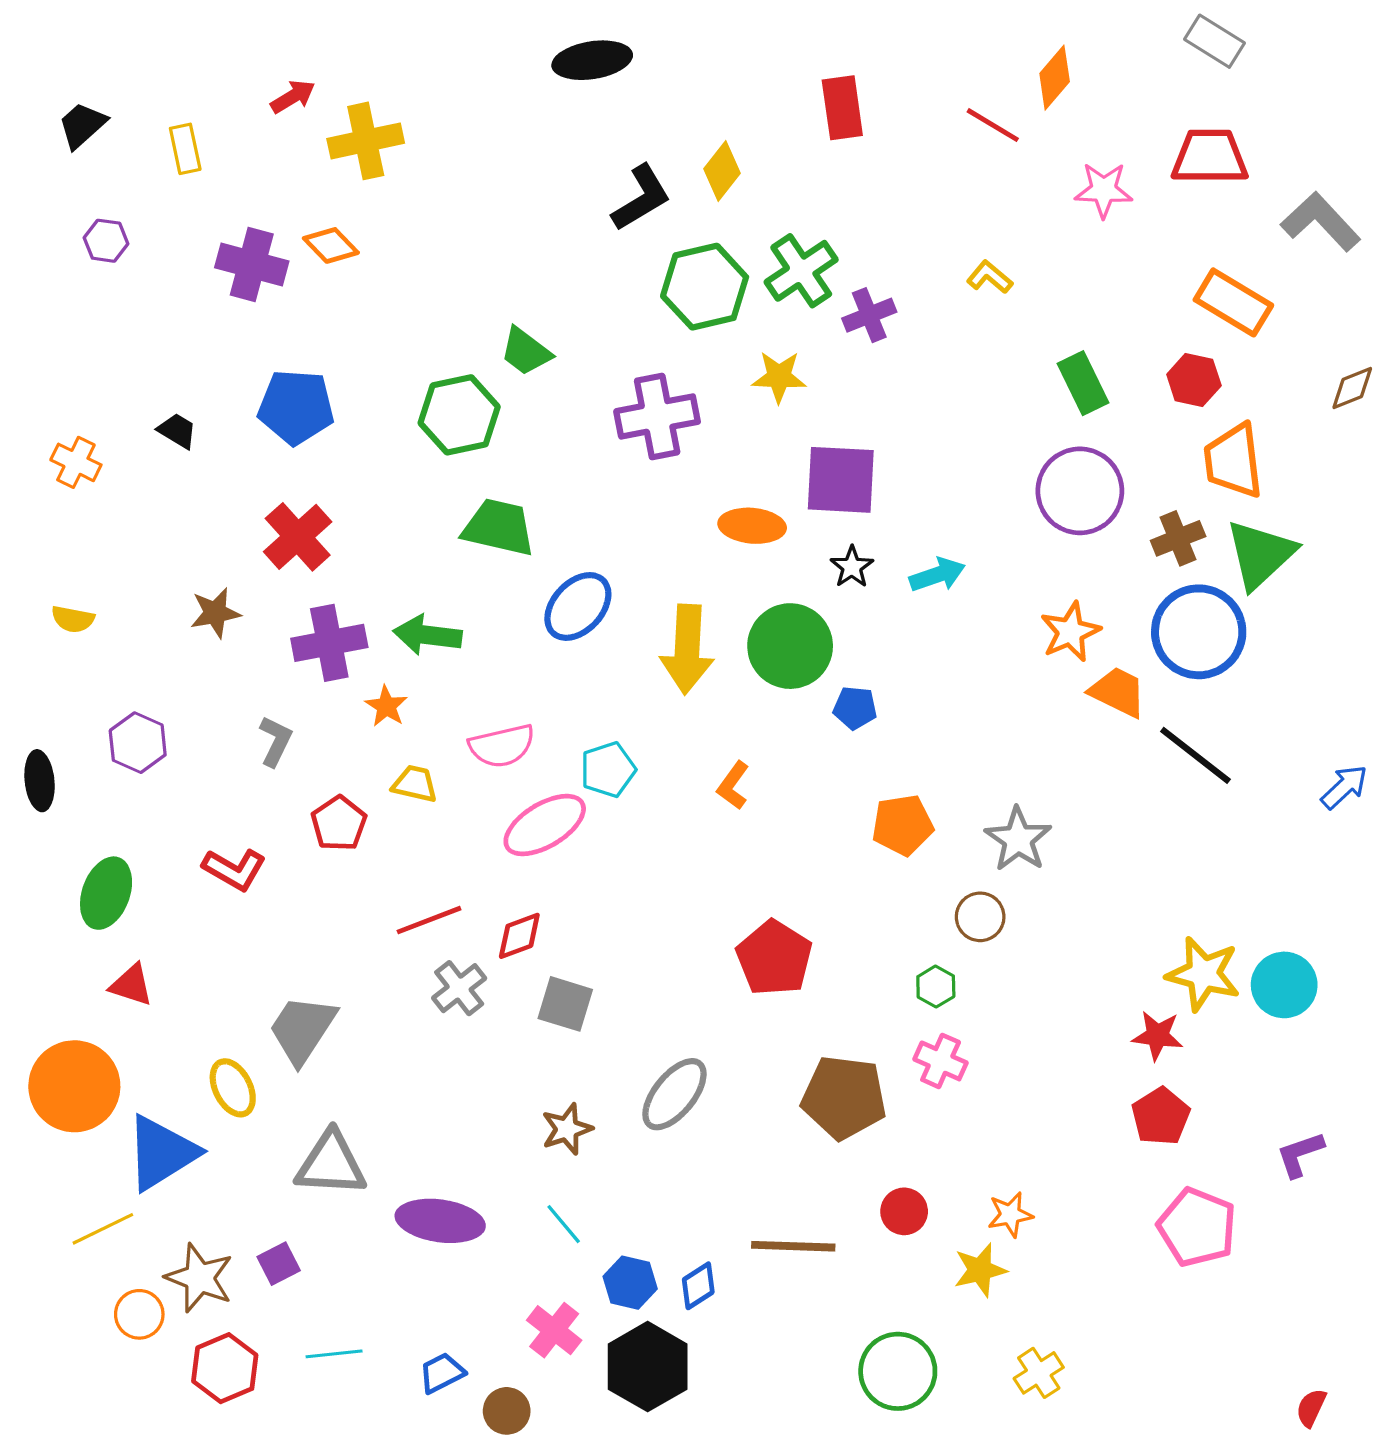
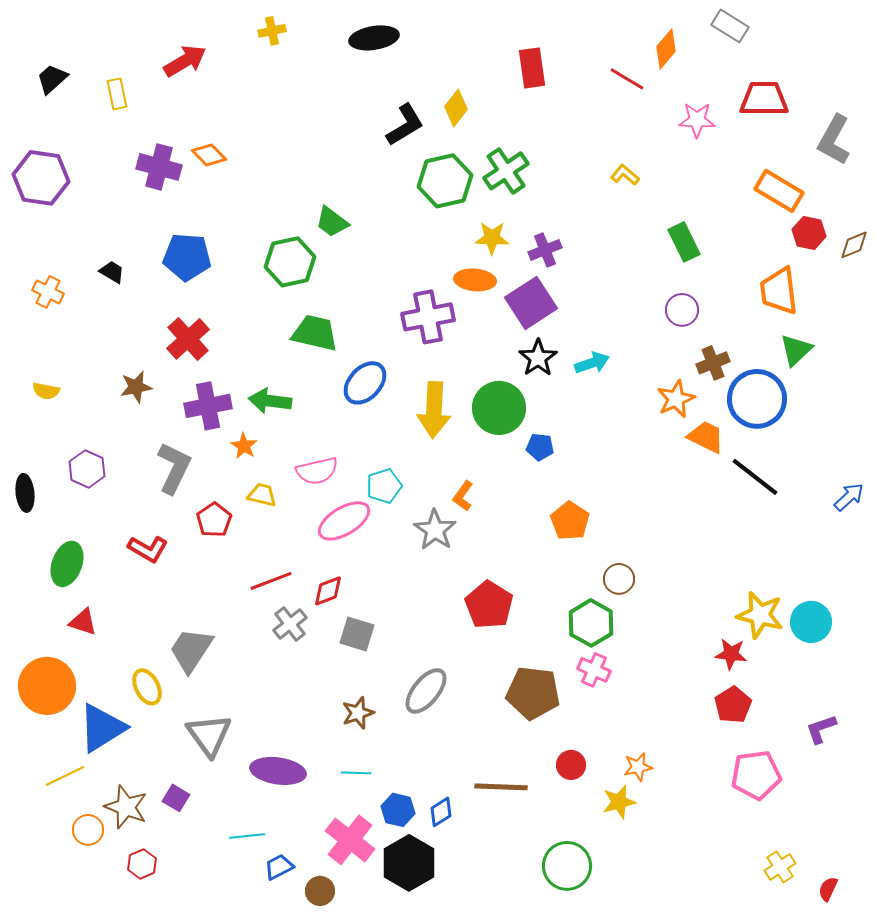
gray rectangle: (1214, 41) -> (730, 26), moved
red arrow: (293, 97) -> (185, 61), size x1.5
yellow cross: (366, 141) -> (272, 31), moved, size x0.6
gray L-shape: (1321, 222) -> (834, 140), turned -108
purple hexagon: (106, 241) -> (41, 178), moved, size x2.0
purple cross: (869, 315) -> (545, 250), moved
red hexagon: (1194, 380) -> (809, 233), moved
purple cross: (657, 416) -> (428, 317), moved
purple square: (841, 480) -> (531, 303), turned -36
purple circle: (1080, 491) -> (682, 310), size x0.6
orange ellipse: (752, 526) -> (475, 280), moved
brown cross: (1178, 538) -> (713, 363), moved
green triangle: (1260, 554) -> (796, 350), size x0.7
black star: (852, 567) -> (538, 358), size x1.4
gray L-shape: (275, 741) -> (174, 468), size x1.6
orange pentagon: (903, 825) -> (570, 521), turned -30
gray star: (1018, 839) -> (435, 530), moved
green hexagon: (936, 987) -> (591, 623), size x1.8
gray triangle: (331, 1164) -> (209, 735), turned 51
cyan line: (564, 1224) -> (356, 773), turned -48
pink pentagon: (1197, 1227) -> (756, 775), turned -30
purple square: (279, 1264) -> (176, 798), turned -32
pink cross: (554, 1330) -> (350, 840), size x1.4
cyan line: (334, 1354) -> (247, 836), moved
red hexagon: (225, 1368) -> (142, 864), size x0.7
yellow cross: (1039, 1373) -> (780, 867), moved

